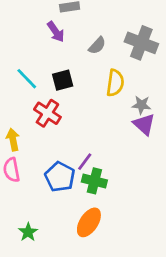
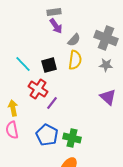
purple arrow: (56, 32) -> (56, 26), moved
yellow semicircle: (115, 83) -> (75, 60), moved
gray star: (141, 105) -> (106, 65), moved
purple line: (85, 162) -> (52, 103), moved

